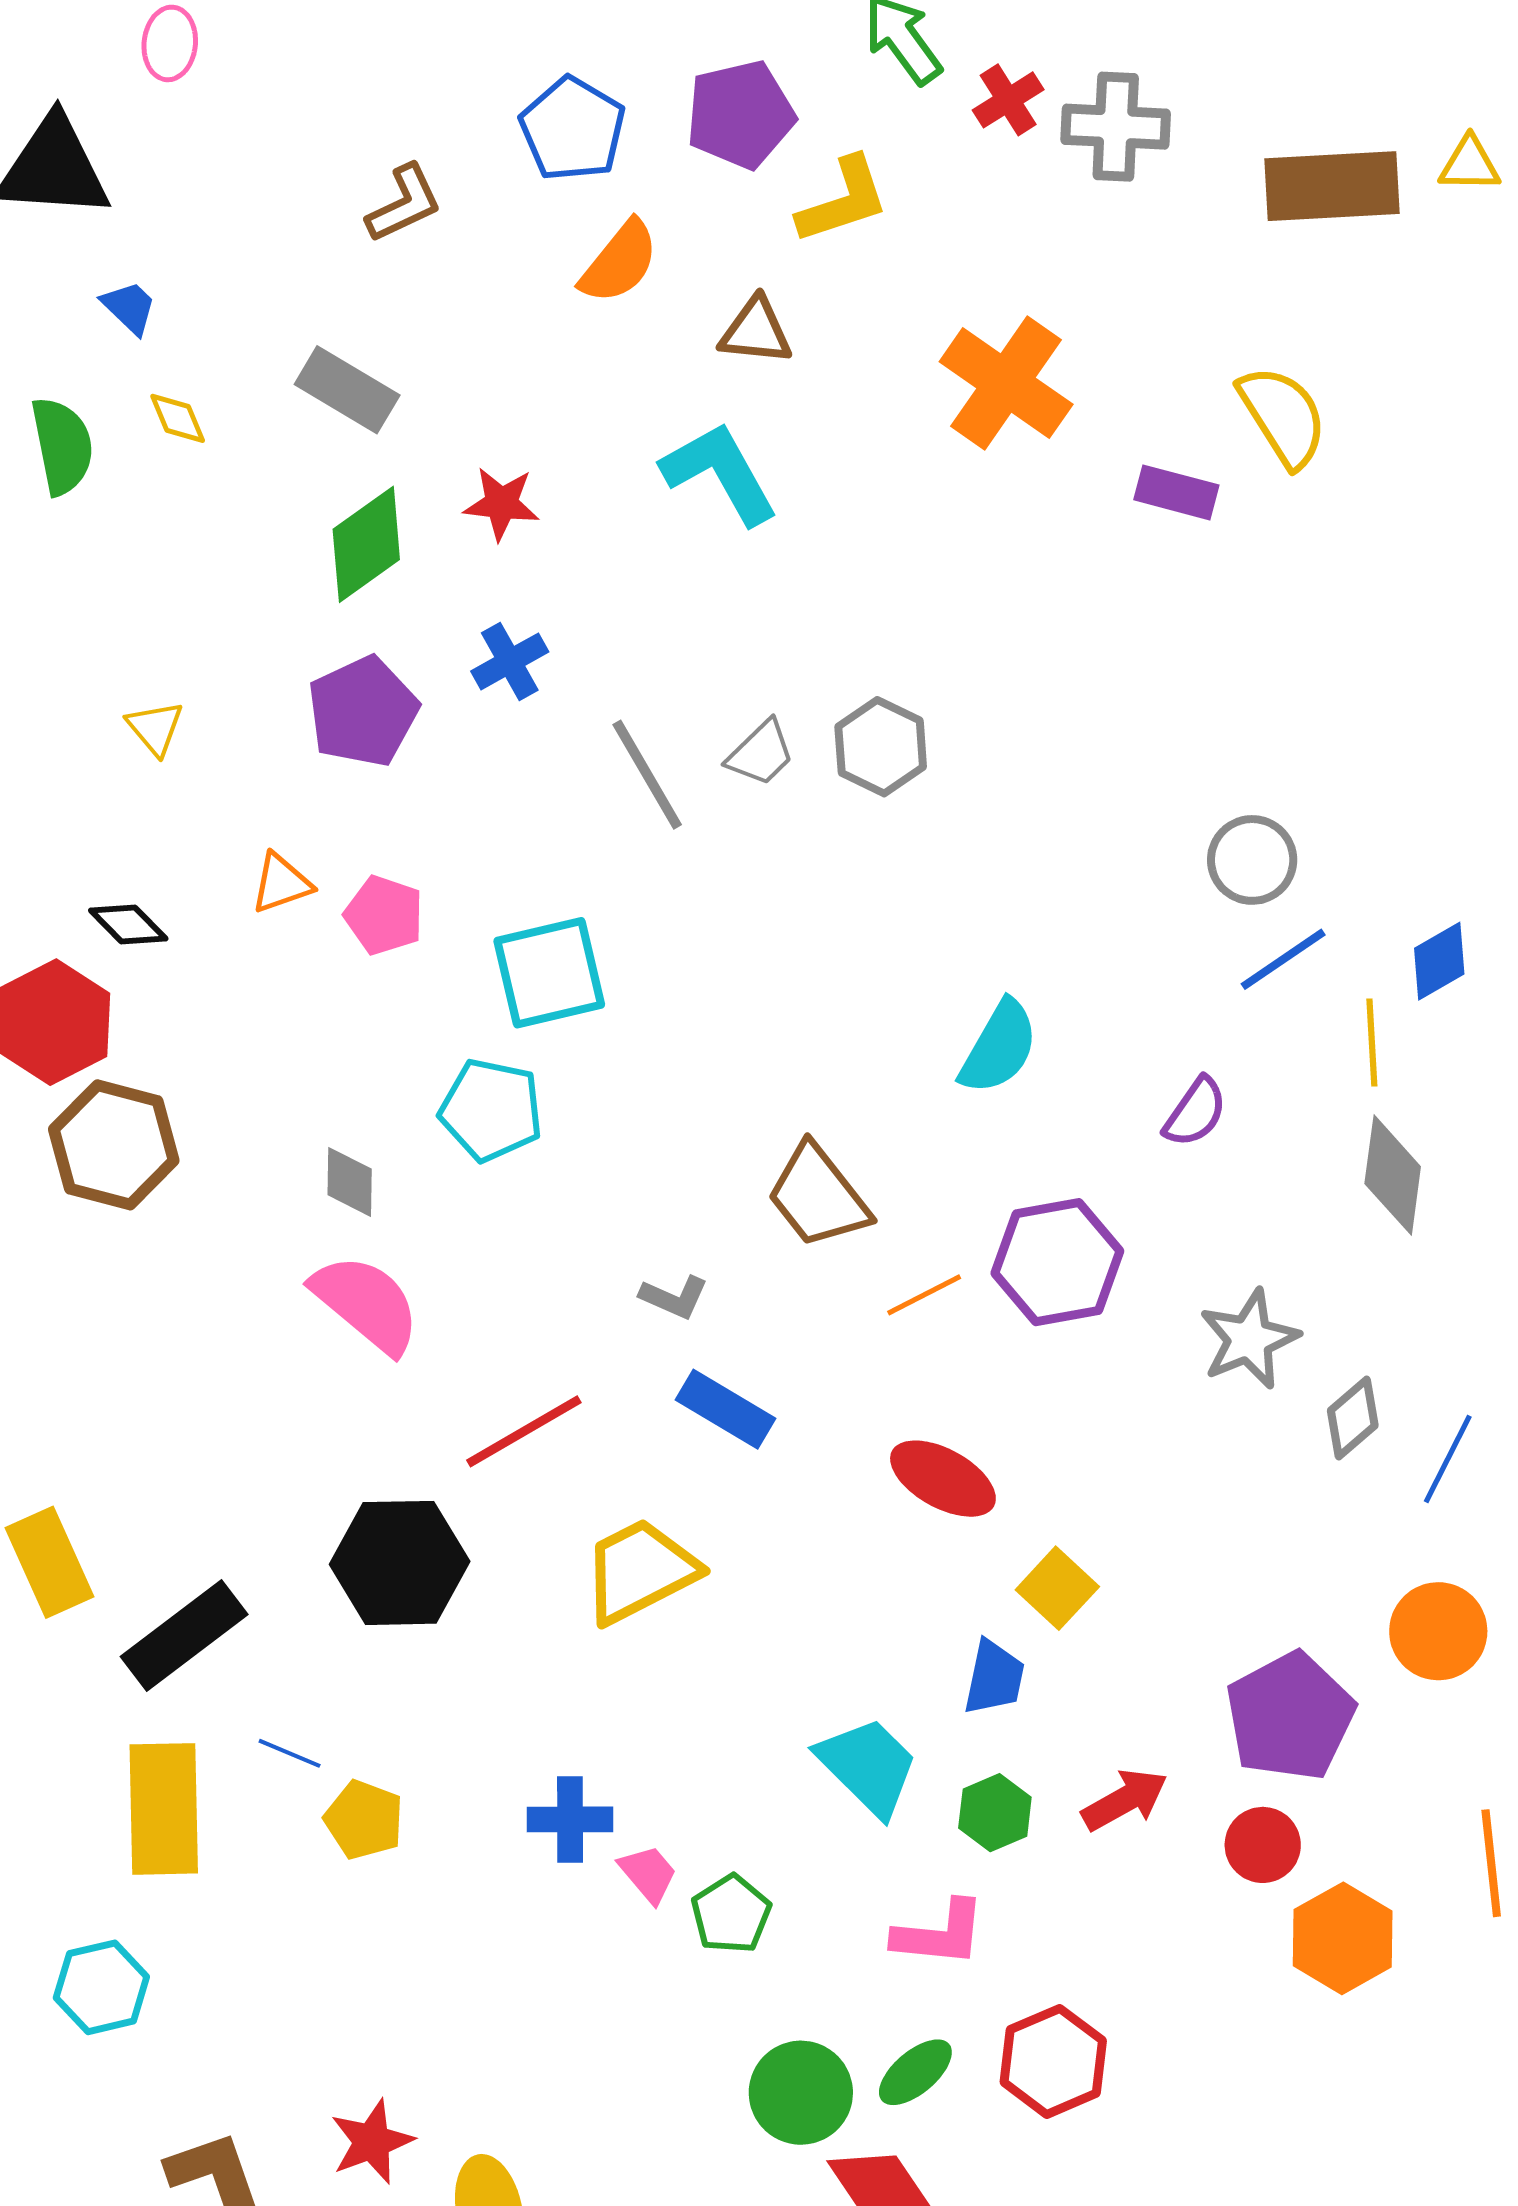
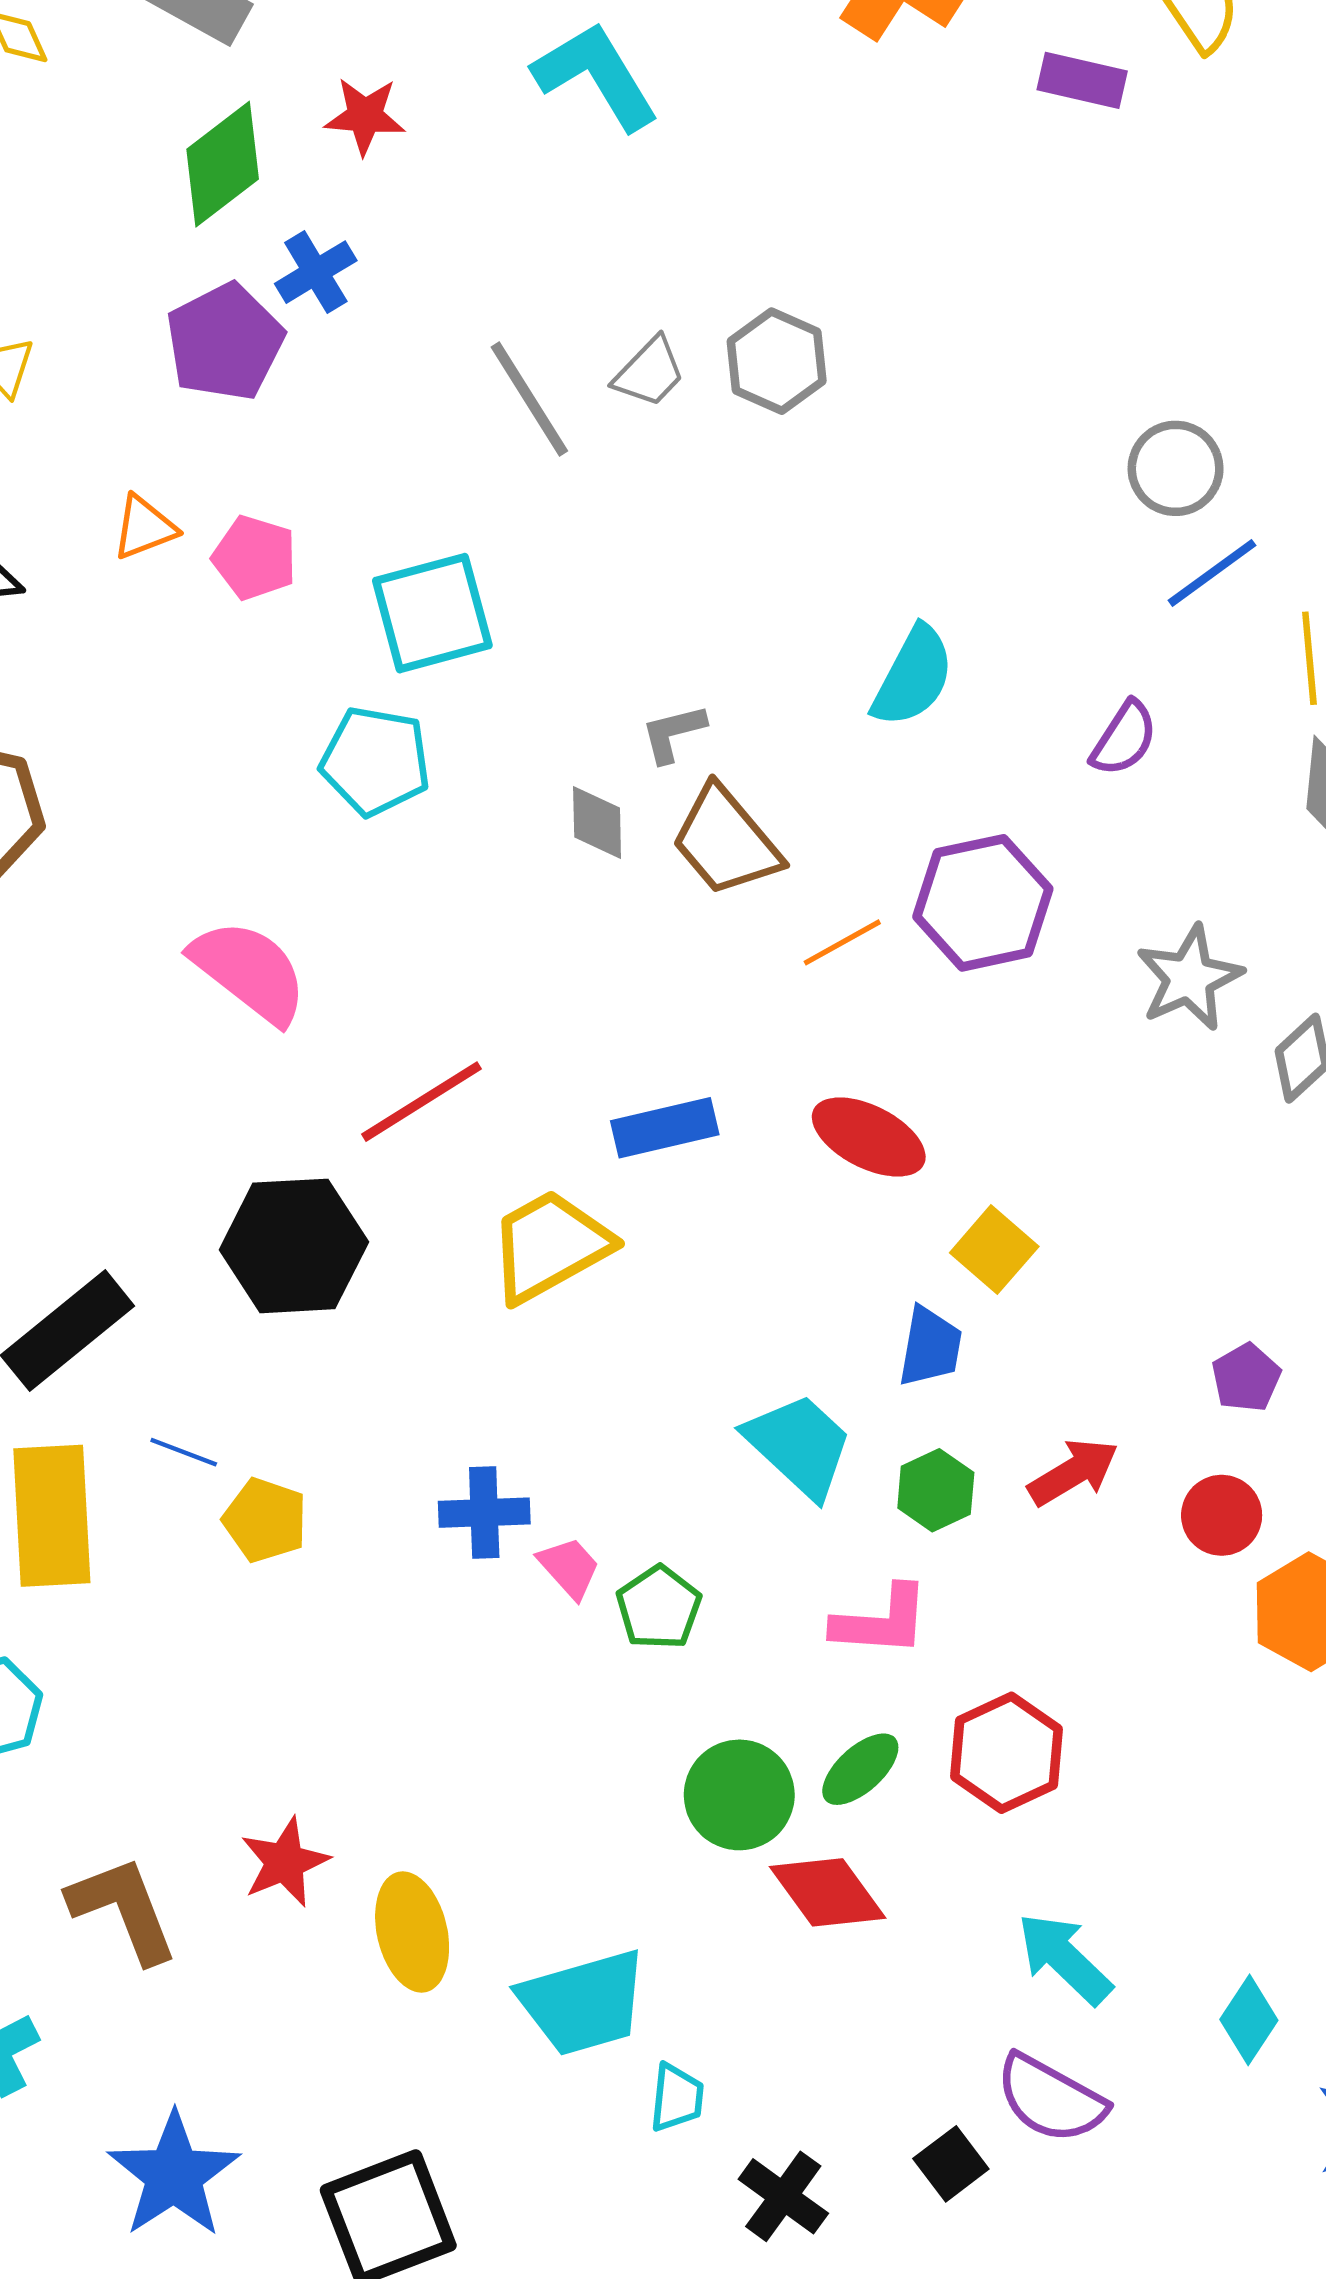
blue cross: (510, 661) -> (316, 272), moved
gray diamond: (350, 1182) -> (597, 823), moved
gray L-shape: (674, 1297) -> (673, 733), moved, turned 144
blue rectangle: (725, 1409) -> (665, 1128), moved, turned -42
purple pentagon: (1290, 1716) -> (1246, 1378), size x0.5

